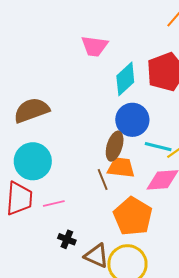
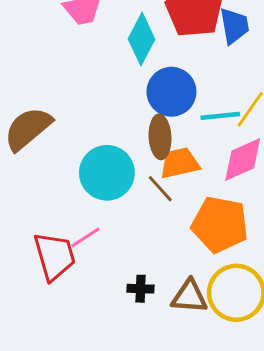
cyan circle: (33, 161) -> (107, 173), moved
pink line: (54, 204) -> (86, 237), moved

